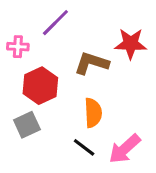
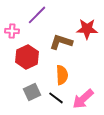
gray square: (27, 125) -> (32, 92), moved

